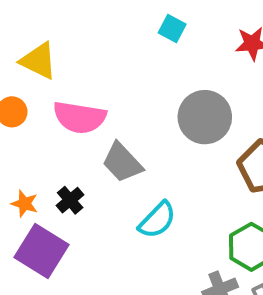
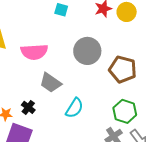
pink semicircle: (80, 117) -> (34, 52), moved

